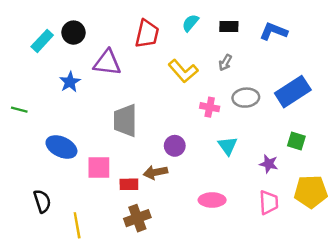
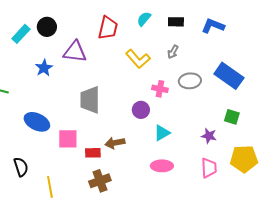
blue rectangle: (293, 92) -> (229, 76), turned 68
purple circle: (175, 146) -> (141, 110), moved
cyan triangle: (228, 146) -> (162, 133), moved, turned 36

